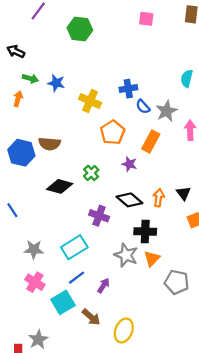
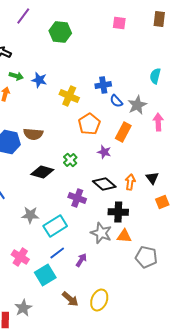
gray star: (34, 249) -> (30, 215), moved
orange triangle: (152, 258) -> (124, 236), turned 49
brown arrow: (91, 317) -> (70, 299), moved

